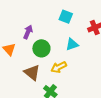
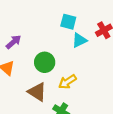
purple arrow: (28, 32) -> (14, 42), moved, turned 32
cyan triangle: (72, 44) -> (79, 40), moved

